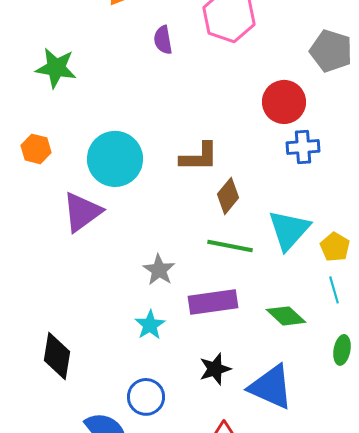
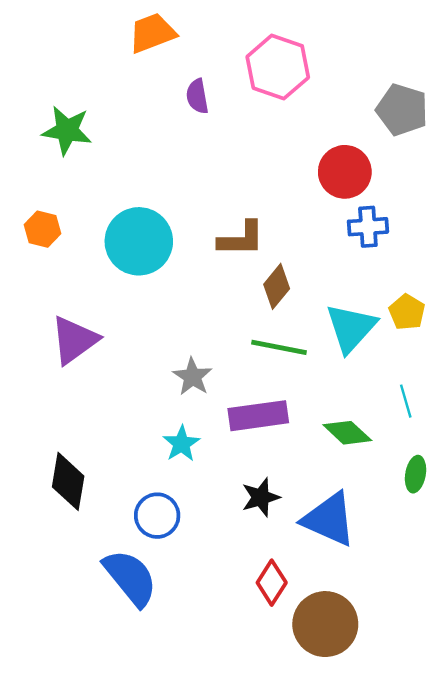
purple triangle: (82, 212) -> (74, 340), moved
yellow pentagon: (335, 247) -> (407, 312), moved
blue circle: (146, 397) -> (157, 516), moved

